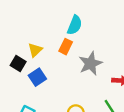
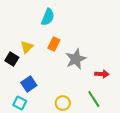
cyan semicircle: (75, 25) -> (48, 17), moved
blue square: (37, 77) -> (29, 84), moved

